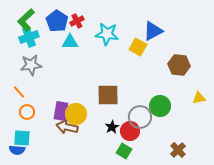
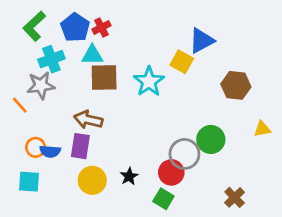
cyan star: (107, 34) -> (149, 81), moved, turned 30
cyan cross: (29, 37) -> (51, 59), moved
orange line: (19, 92) -> (20, 105), moved
brown square: (108, 95) -> (104, 78), moved
yellow circle: (76, 114) -> (92, 180), moved
brown arrow: (67, 127) -> (88, 120), moved
black star: (112, 127) -> (129, 176), moved
blue semicircle: (17, 150) -> (50, 151), moved

